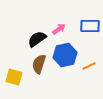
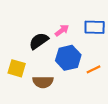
brown semicircle: (39, 64) -> (43, 82), moved, turned -108
yellow square: (14, 77) -> (17, 68), moved

